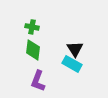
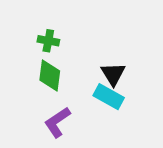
purple L-shape: (38, 81) -> (57, 122), turned 35

